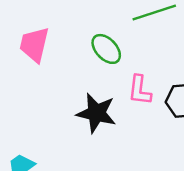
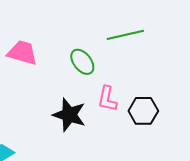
pink trapezoid: (34, 45) -> (22, 53), turned 88

